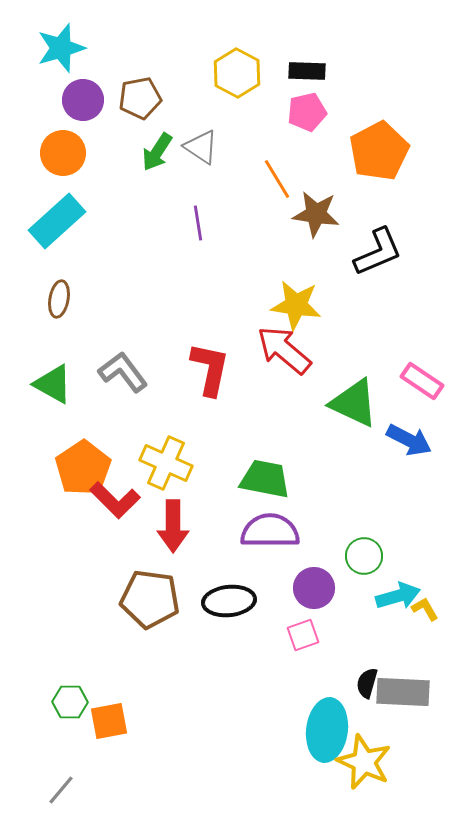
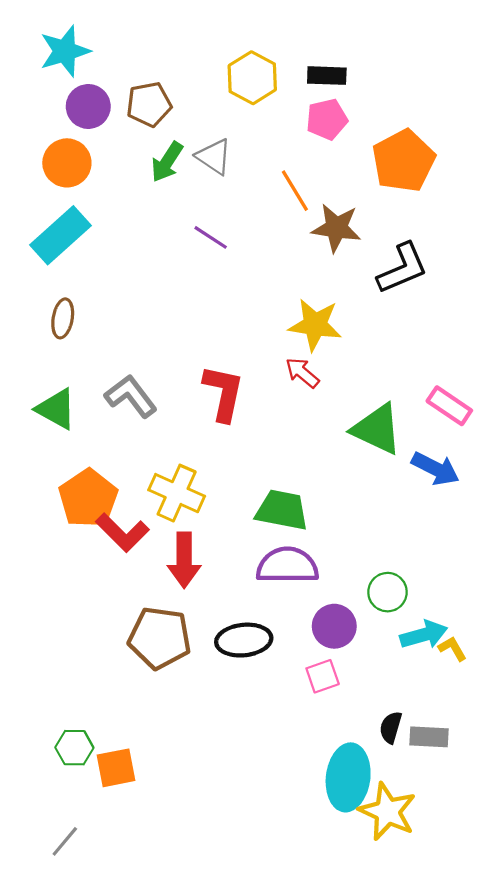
purple line: (198, 223) -> (211, 237), turned -48
red arrow: (284, 350) -> (302, 373), size x0.6
gray rectangle: (403, 692) -> (429, 737), size x0.7

